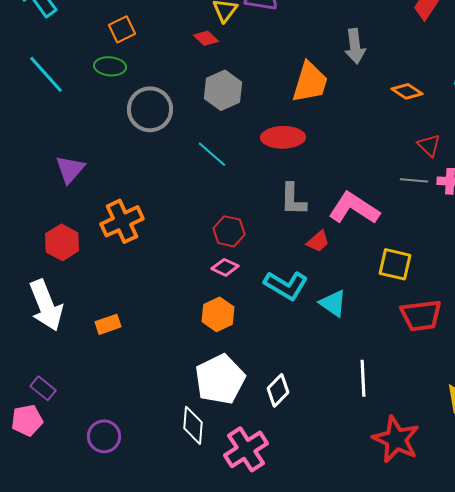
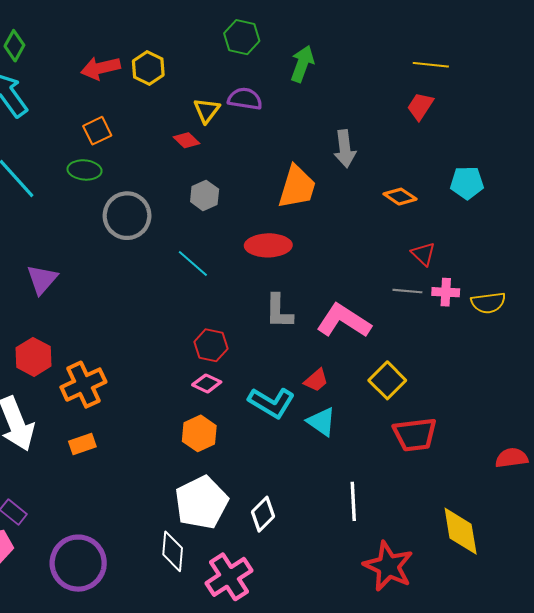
gray hexagon: (223, 90) -> (205, 195), size x0.7
orange cross: (122, 221) -> (83, 385), moved
red trapezoid: (318, 241) -> (316, 380), moved
yellow square: (395, 264) -> (387, 380), turned 32
purple circle: (104, 436) -> (78, 563), size x1.6

